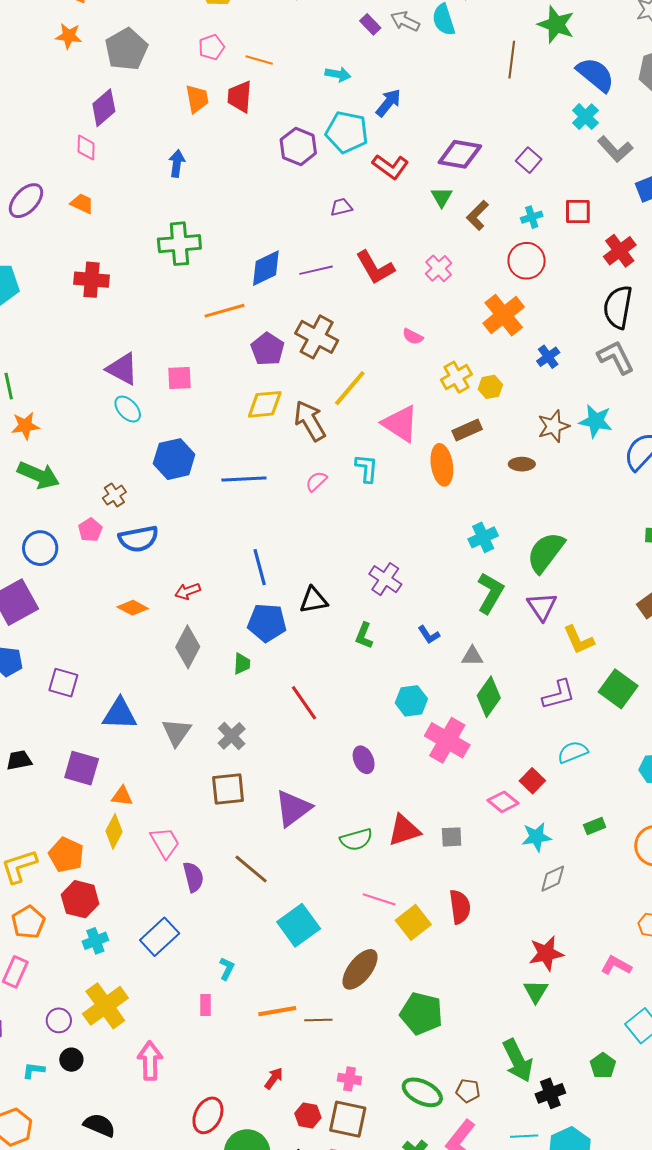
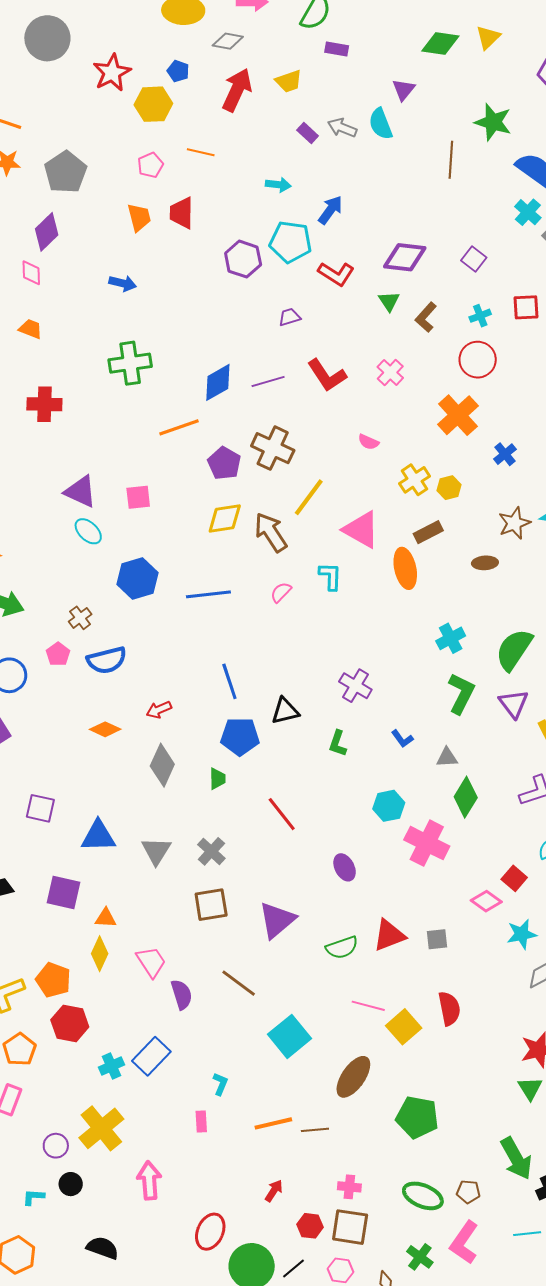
orange line: (259, 60) -> (201, 152), moved
blue arrow: (177, 163) -> (123, 283), turned 100
cyan cross: (95, 941) -> (111, 1066), moved

